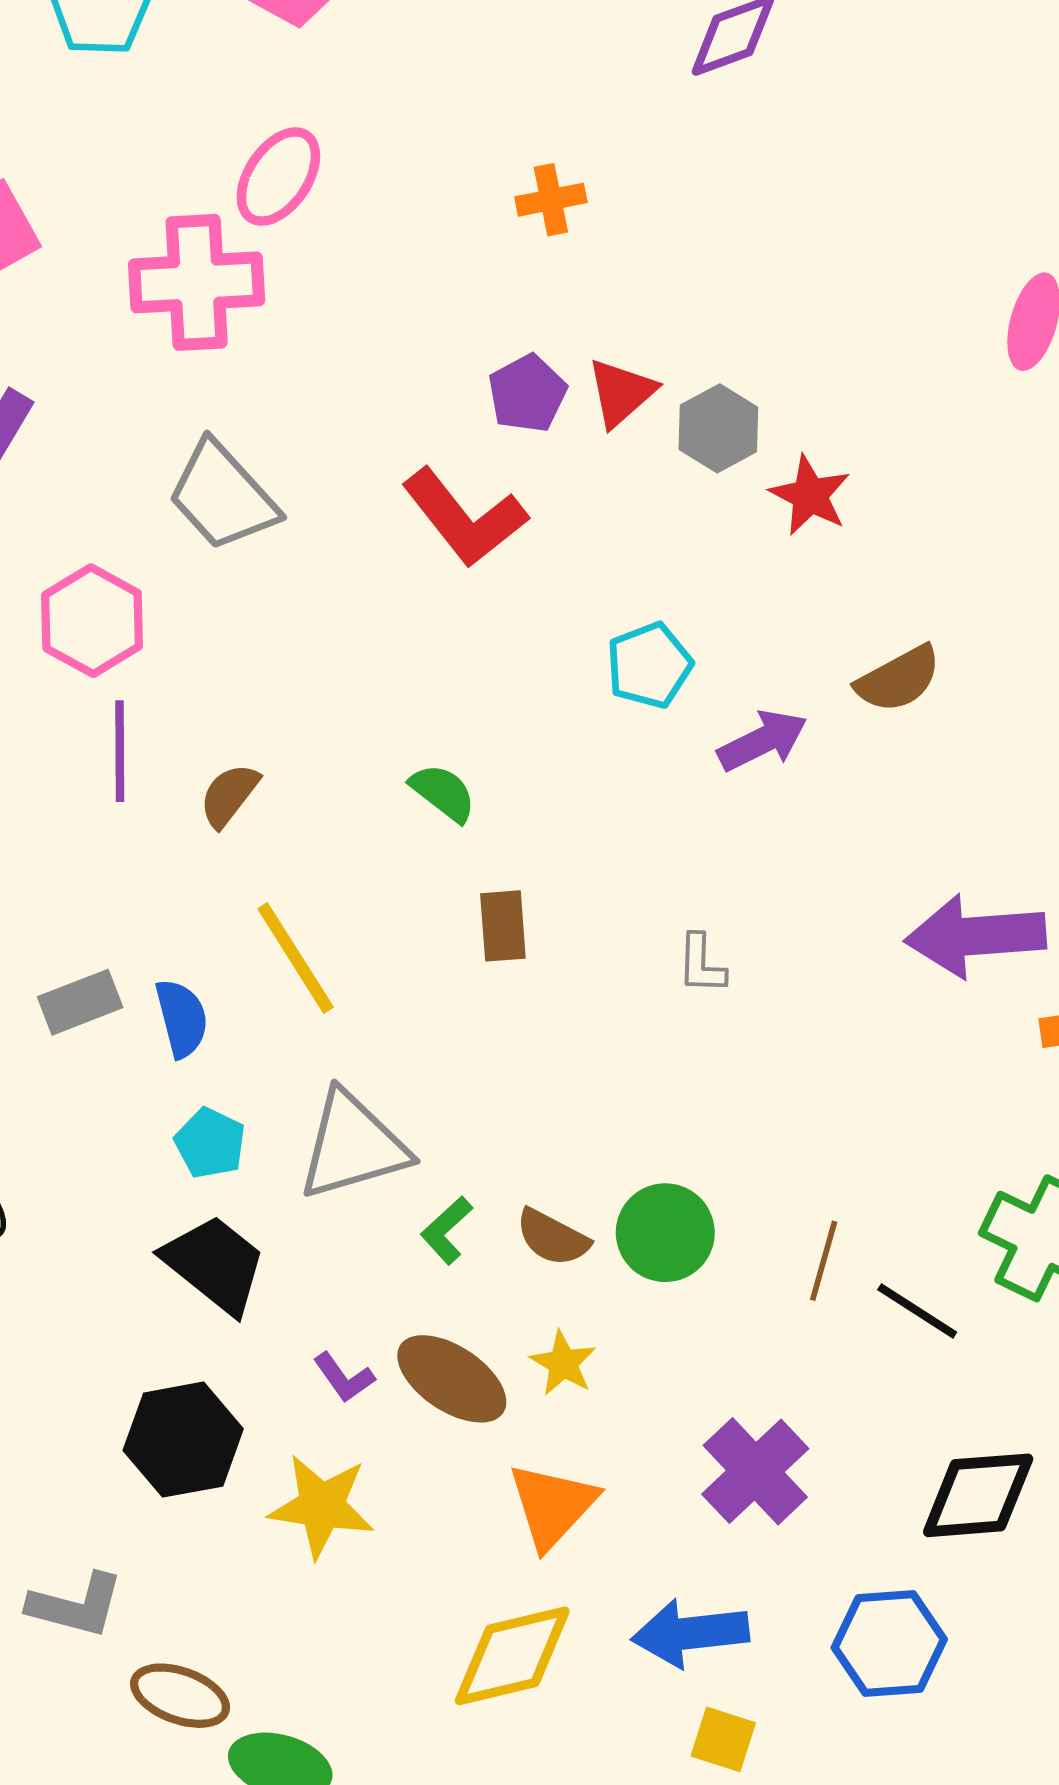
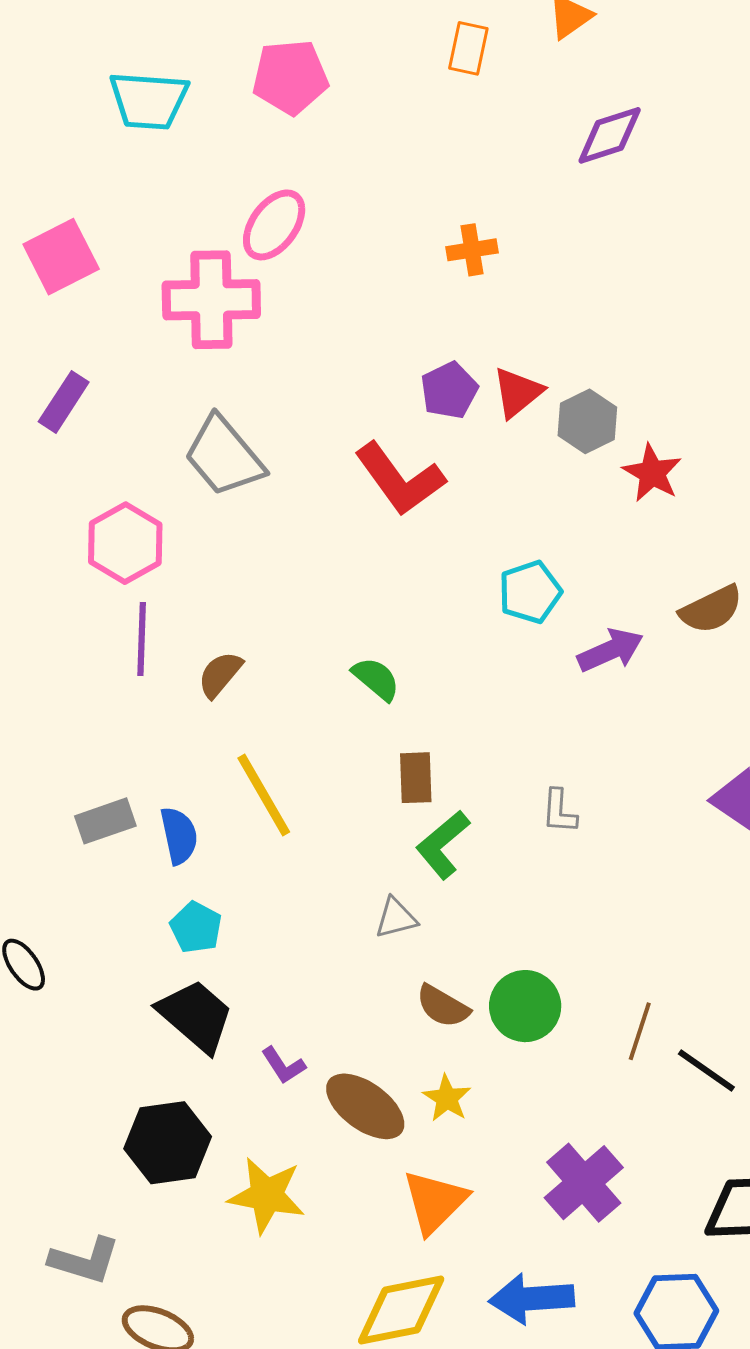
gray triangle: (353, 1146) -> (396, 918), moved, size x0.5
green L-shape: (447, 1230) -> (443, 845), moved, size x1.4
purple L-shape: (344, 1378) -> (283, 1065), moved

